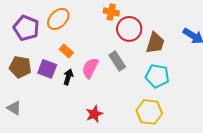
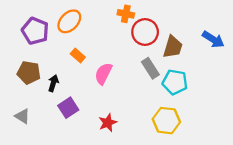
gray rectangle: (117, 61) -> (150, 68), moved
purple square: (47, 69) -> (68, 108), moved, turned 36
black arrow: (68, 77) -> (53, 83), moved

